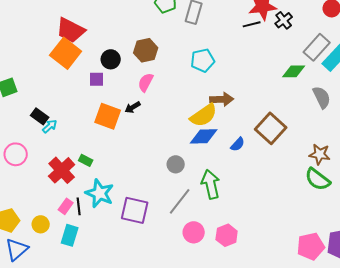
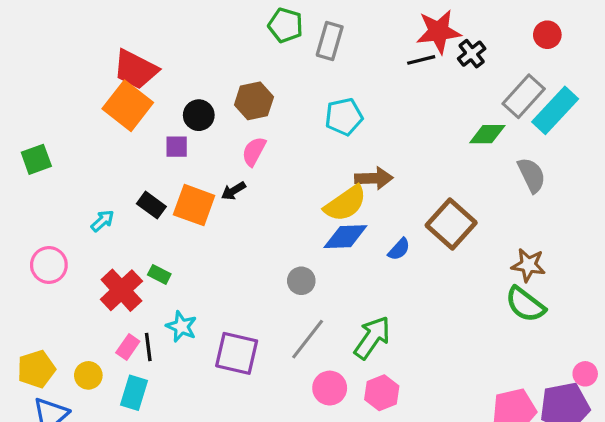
black rectangle: (40, 116) -> (151, 205), moved
green arrow: (211, 184) -> (372, 338), moved, turned 48
cyan star: (100, 193) -> (181, 327), size x0.7

